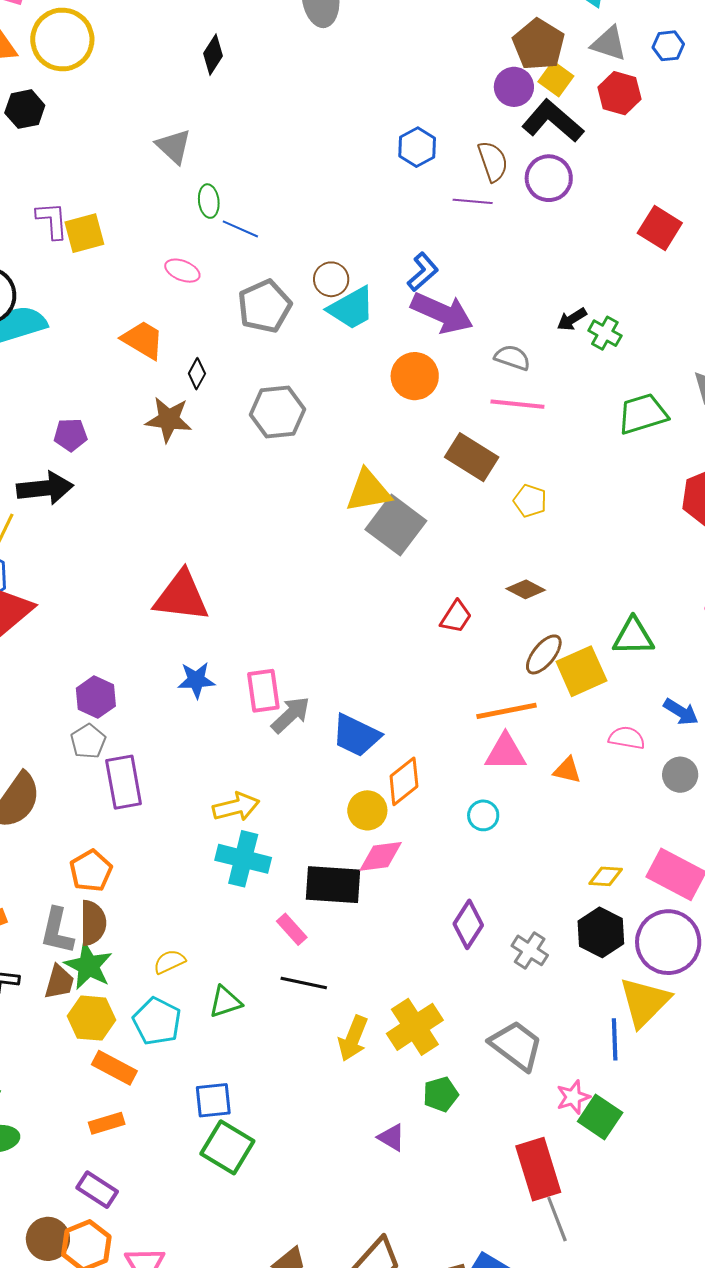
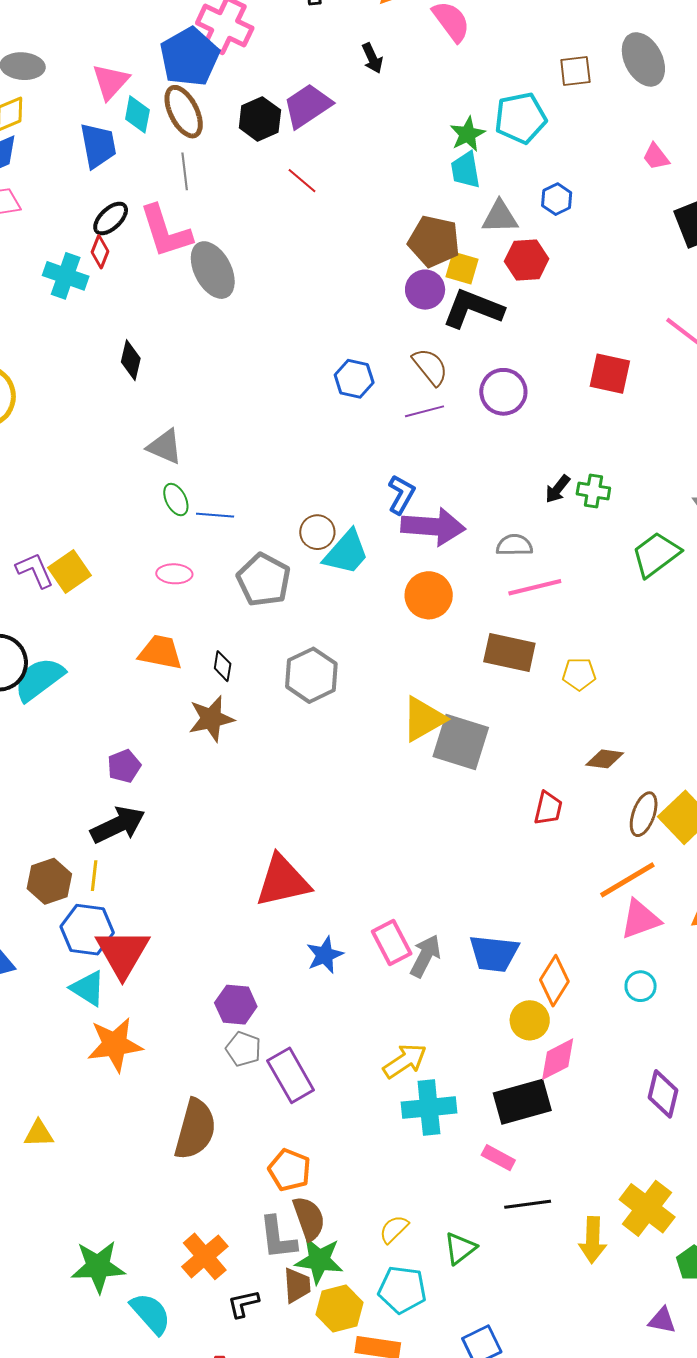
gray triangle: (174, 146) -> (165, 447), moved
purple circle: (549, 178) -> (503, 392), moved

